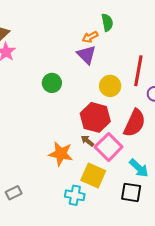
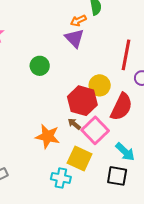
yellow circle: (110, 86) -> (100, 85), moved

